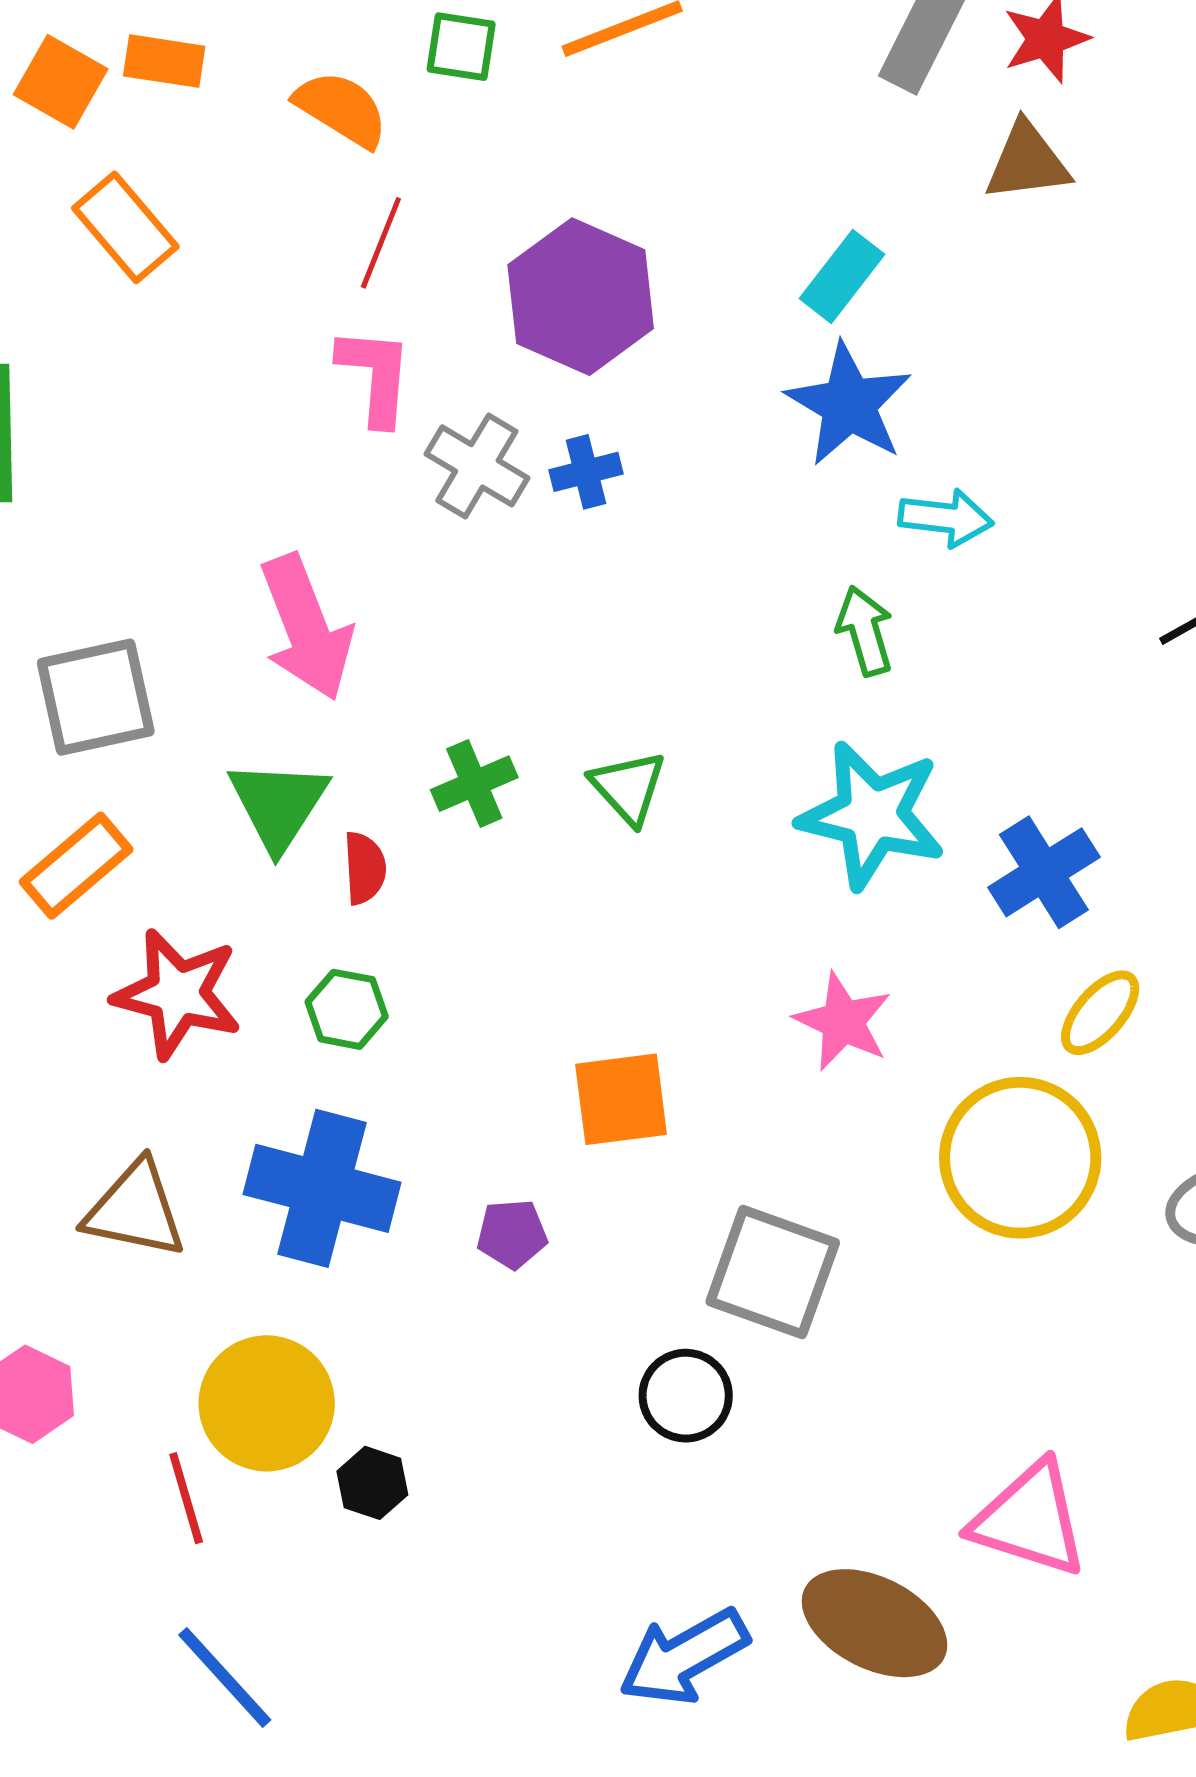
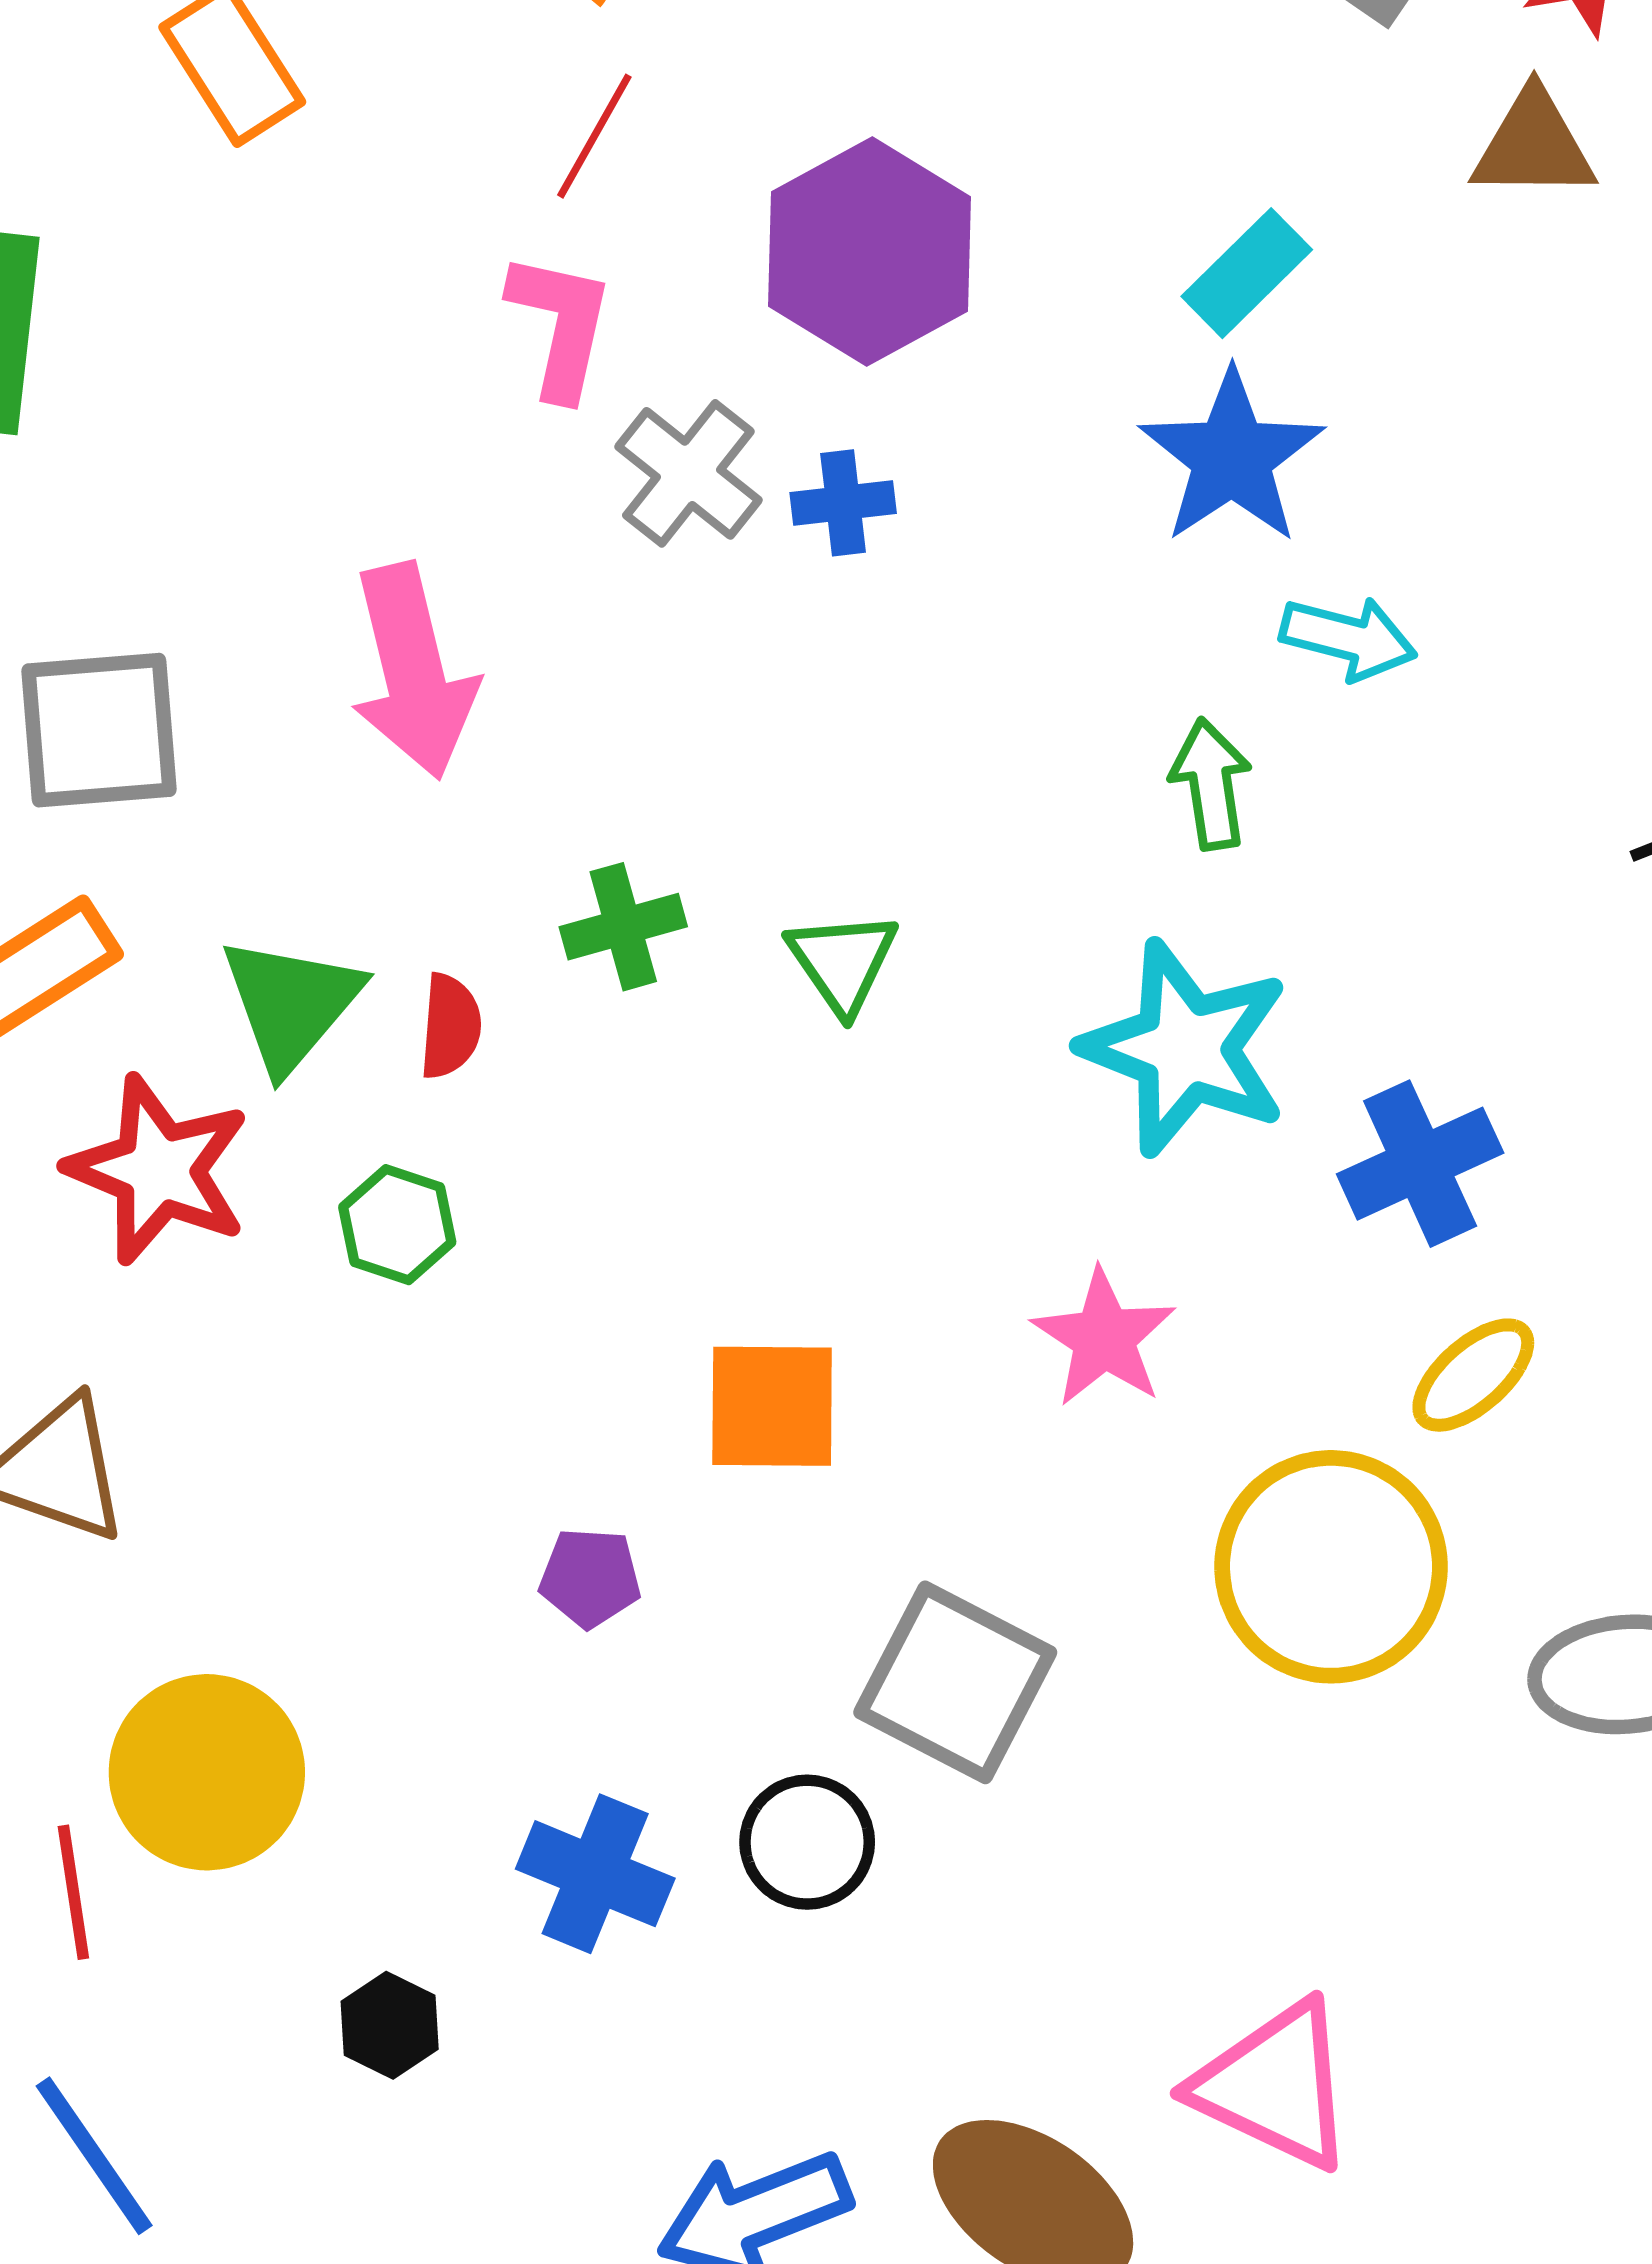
green triangle: (278, 805) -> (291, 1004), moved
blue cross: (322, 1188) -> (595, 1874), moved, size x0.7
black hexagon: (372, 1483) -> (390, 2025), moved

